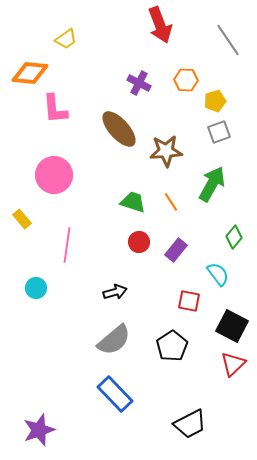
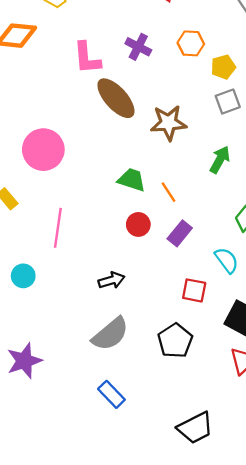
pink L-shape: (55, 109) -> (87, 58), moved
green arrow: (212, 184) -> (220, 160), size x0.7
orange line: (171, 202) -> (168, 192), moved
blue rectangle: (115, 394) -> (111, 394), size x0.7
purple star: (39, 430) -> (24, 361), moved

